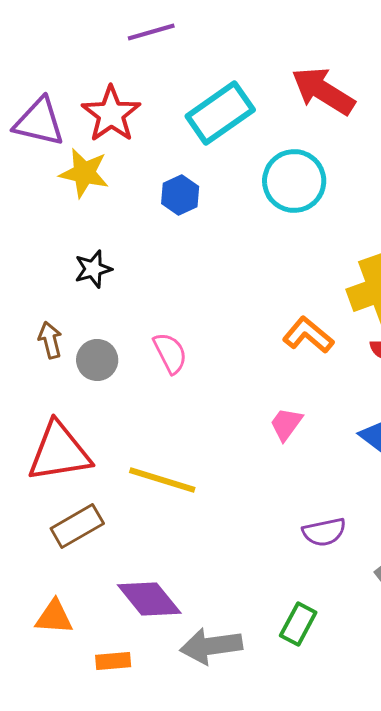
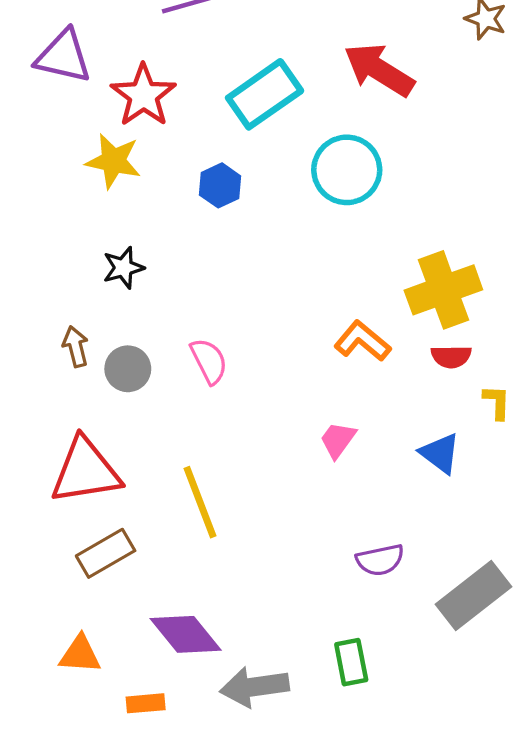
purple triangle: (39, 122) -> (63, 56), moved
yellow line: (162, 480) -> (200, 502), turned 52
green rectangle: (298, 624) -> (351, 662), turned -39

